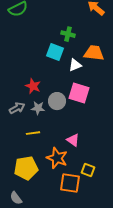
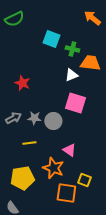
green cross: (68, 34) -> (72, 49), moved
cyan square: (55, 52) -> (51, 39), moved
red star: (33, 86) -> (22, 83), moved
gray circle: (57, 101) -> (53, 121), moved

